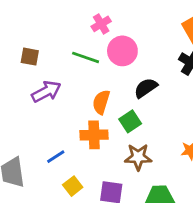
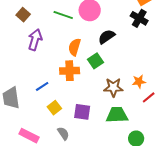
brown square: (30, 57) -> (23, 15), turned 32
purple arrow: (46, 92) -> (35, 40), turned -45
brown star: (138, 157) -> (113, 87), moved

